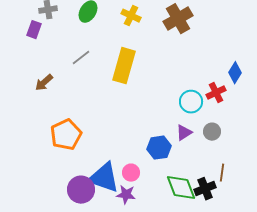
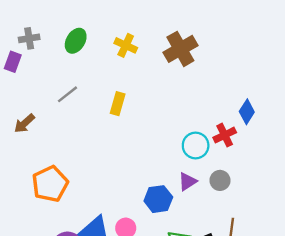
yellow rectangle: (124, 66) -> (118, 104), size x0.6

